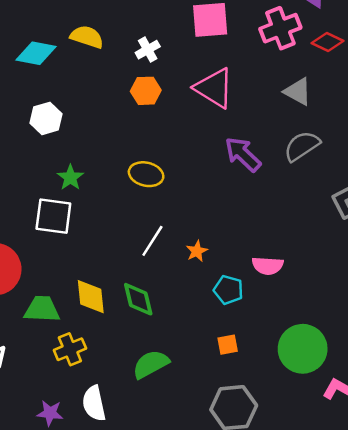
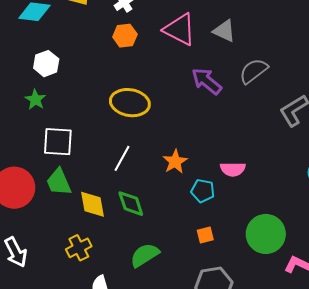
gray triangle: (298, 92) -> (224, 31), moved
yellow ellipse: (146, 174) -> (130, 103), size x1.4
green star: (70, 178) -> (35, 100), moved
white line: (152, 241) -> (122, 158), moved
orange star: (197, 251) -> (175, 162), size x1.4
green trapezoid: (42, 309) -> (59, 182), moved, turned -112

